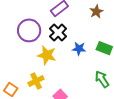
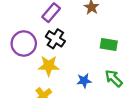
blue star: (79, 49) -> (84, 81), moved

